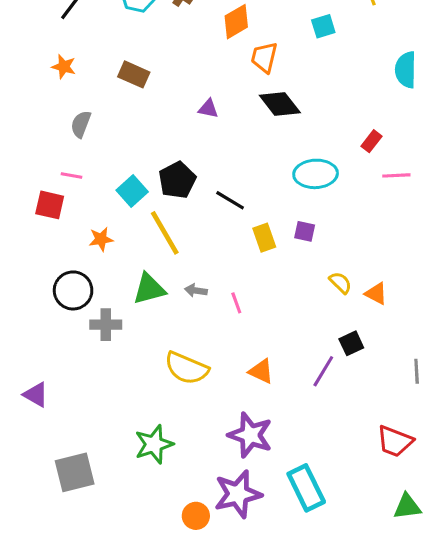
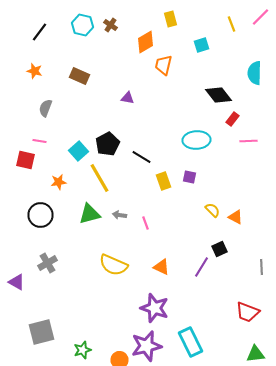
black diamond: (280, 104) -> (218, 95), moved
gray cross: (106, 325) -> (48, 263), moved, turned -30
green star: (154, 444) -> (82, 350), moved, size x0.7

